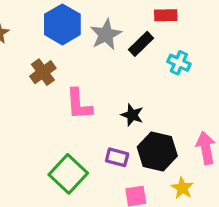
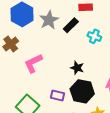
pink L-shape: (79, 104) -> (33, 63), turned 70
black star: (132, 115) -> (77, 68), moved

